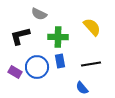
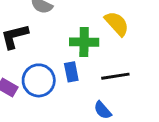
green cross: (58, 37) -> (84, 42), moved

